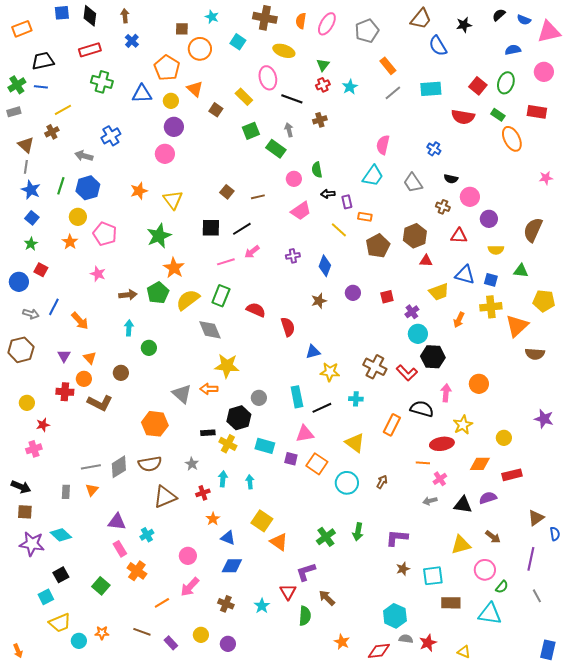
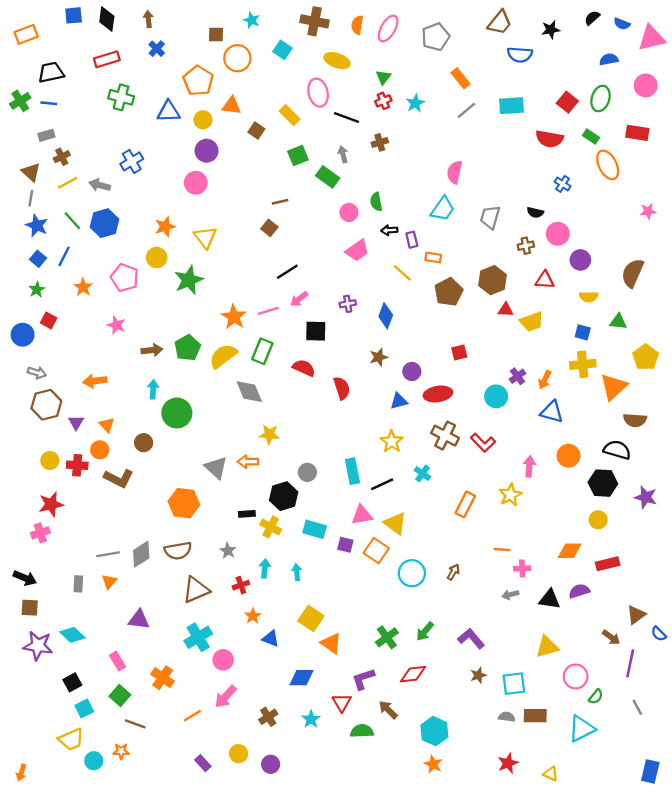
blue semicircle: (438, 46) -> (520, 55), turned -55
orange triangle: (195, 89) -> (231, 106), turned -36
yellow line: (63, 110) -> (68, 183), moved
gray rectangle: (14, 112) -> (46, 135), moved
blue cross: (434, 149) -> (563, 184), moved
gray trapezoid: (413, 183) -> (490, 217), turned 50
green line: (61, 186) -> (72, 221), turned -60
brown line: (258, 197) -> (280, 202), moved
brown cross: (443, 207) -> (526, 246), turned -32
yellow circle: (78, 217) -> (157, 258), moved
black square: (211, 228) -> (316, 331), moved
orange star: (174, 268) -> (234, 317), moved
blue triangle: (465, 275) -> (552, 412), moved
yellow trapezoid: (439, 292) -> (532, 322), moved
purple circle: (353, 293) -> (412, 371), moved
yellow pentagon: (544, 301) -> (646, 357), turned 30
blue line: (54, 307) -> (64, 256), moved
purple cross: (412, 312) -> (517, 376), moved
orange arrow: (80, 321) -> (95, 381), turned 126
green circle: (149, 348) -> (177, 413), size x1.6
brown hexagon: (21, 350) -> (46, 405), moved
blue triangle: (313, 352) -> (399, 401), moved
black hexagon: (433, 357) -> (603, 483), moved
yellow star: (227, 366) -> (269, 434), size x0.7
yellow star: (330, 372) -> (392, 441), turned 30
cyan cross: (356, 399) -> (423, 474), turned 32
yellow circle: (27, 403) -> (50, 460), moved
black semicircle: (422, 409) -> (617, 450), moved
red star: (43, 425) -> (51, 504), size x1.5
yellow star: (463, 425) -> (510, 495), moved
yellow triangle: (355, 443) -> (395, 523), moved
red ellipse: (442, 444) -> (438, 394), moved
pink cross: (440, 479) -> (522, 568), turned 32
green arrow: (358, 532) -> (425, 631), turned 30
blue semicircle: (555, 534) -> (659, 634), turned 144
cyan cross: (147, 535) -> (198, 637), moved, size x1.6
brown arrow: (493, 537) -> (611, 637), moved
purple L-shape: (397, 538) -> (471, 638), turned 45
pink rectangle: (120, 549) -> (117, 661), moved
blue diamond: (232, 566) -> (301, 678), moved
cyan square: (46, 597) -> (84, 709), moved
brown cross: (226, 604) -> (268, 717), turned 35
cyan triangle: (490, 614) -> (582, 729), turned -35
green semicircle: (305, 616) -> (362, 731), turned -96
cyan hexagon: (395, 616) -> (434, 731), moved
brown line: (142, 632) -> (135, 724), moved
gray semicircle: (406, 639) -> (507, 717), moved
orange star: (342, 642) -> (433, 764), moved
orange arrow: (18, 651) -> (21, 773), turned 40
red diamond: (379, 651) -> (413, 674), moved

